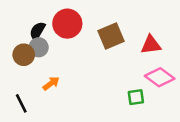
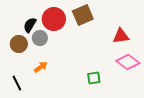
brown square: (111, 36) -> (83, 15), moved
gray circle: (39, 47) -> (40, 38), moved
green square: (136, 97) -> (94, 78), moved

